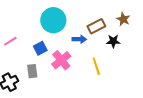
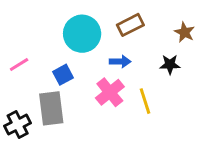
brown rectangle: (96, 26) -> (130, 25), moved
pink cross: (61, 60) -> (110, 92), moved
gray rectangle: (32, 71) -> (51, 108), size x1.6

